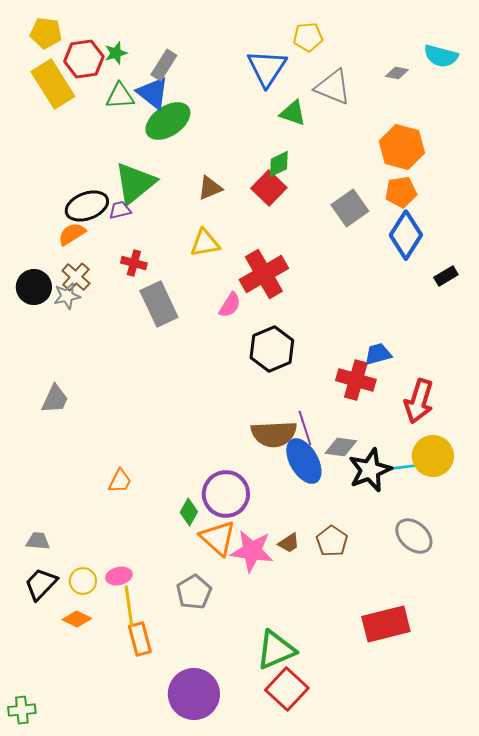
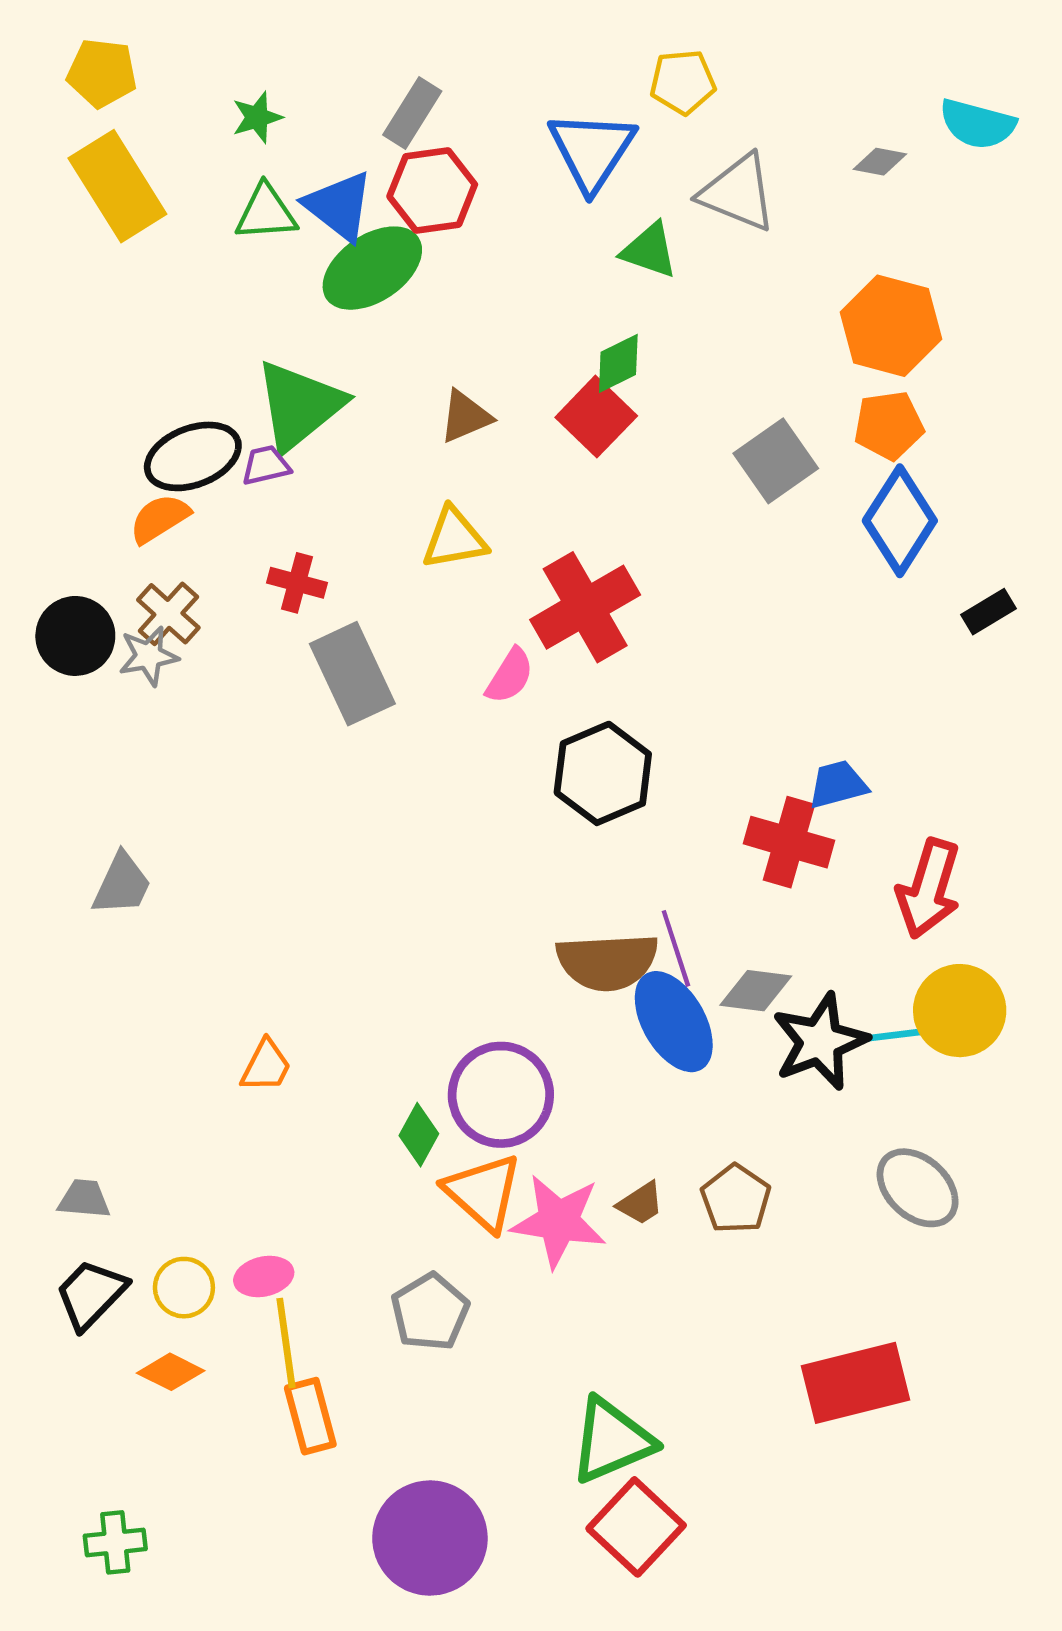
red hexagon: (84, 59) -> (432, 191), moved
gray rectangle: (164, 65) -> (412, 113), moved
green cross: (22, 710) -> (115, 1542), moved

